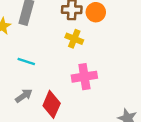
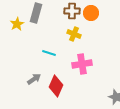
cyan line: (26, 61) -> (49, 53), moved

